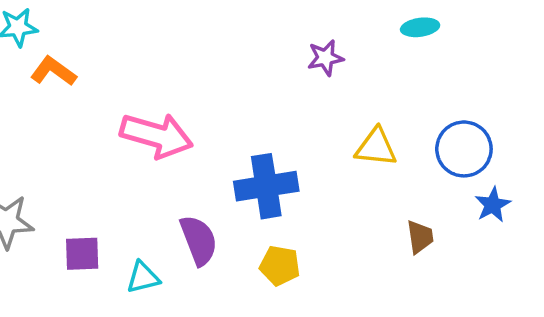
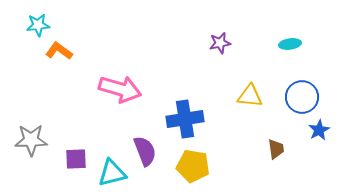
cyan ellipse: (420, 27) -> (290, 44), moved
yellow pentagon: (280, 266) -> (193, 166), size x1.4
cyan triangle: (143, 277) -> (112, 173), size x1.4

